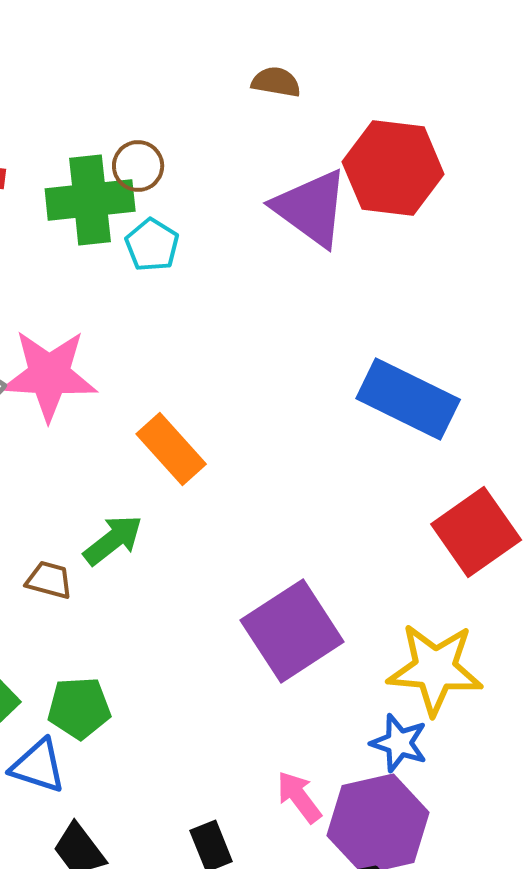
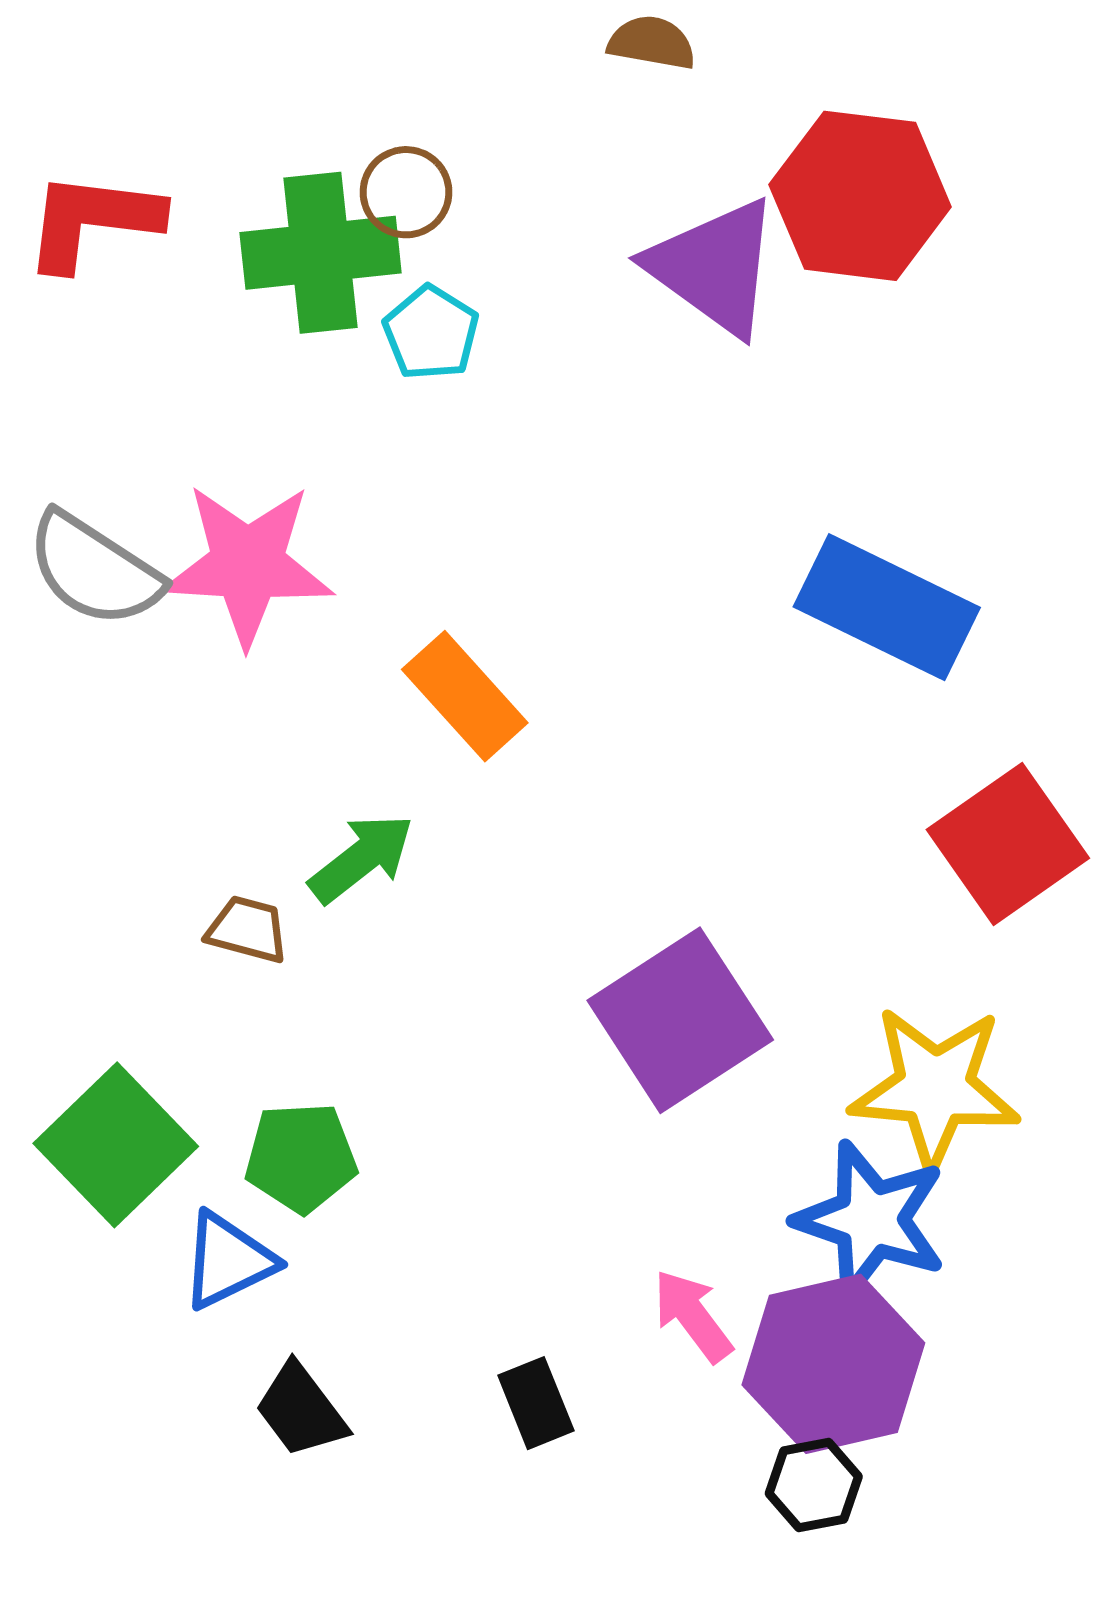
blue star: (399, 743) -> (871, 1220), size x1.5
blue triangle: (38, 766) -> (228, 1261), turned -44

